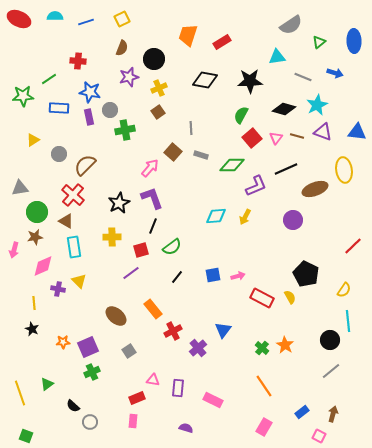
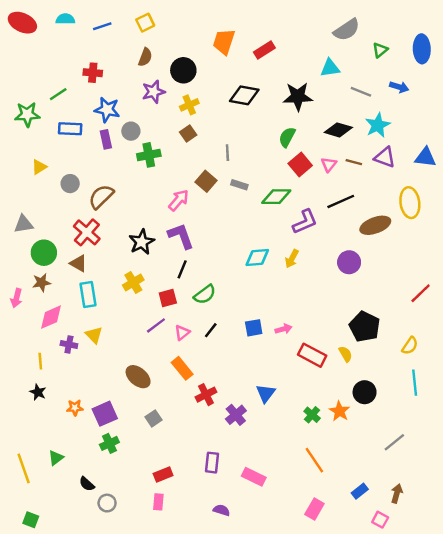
yellow cross: (112, 237) -> (133, 282), turned -30
black circle: (330, 340) -> (365, 392), moved
pink triangle: (153, 380) -> (182, 333), moved, turned -48

